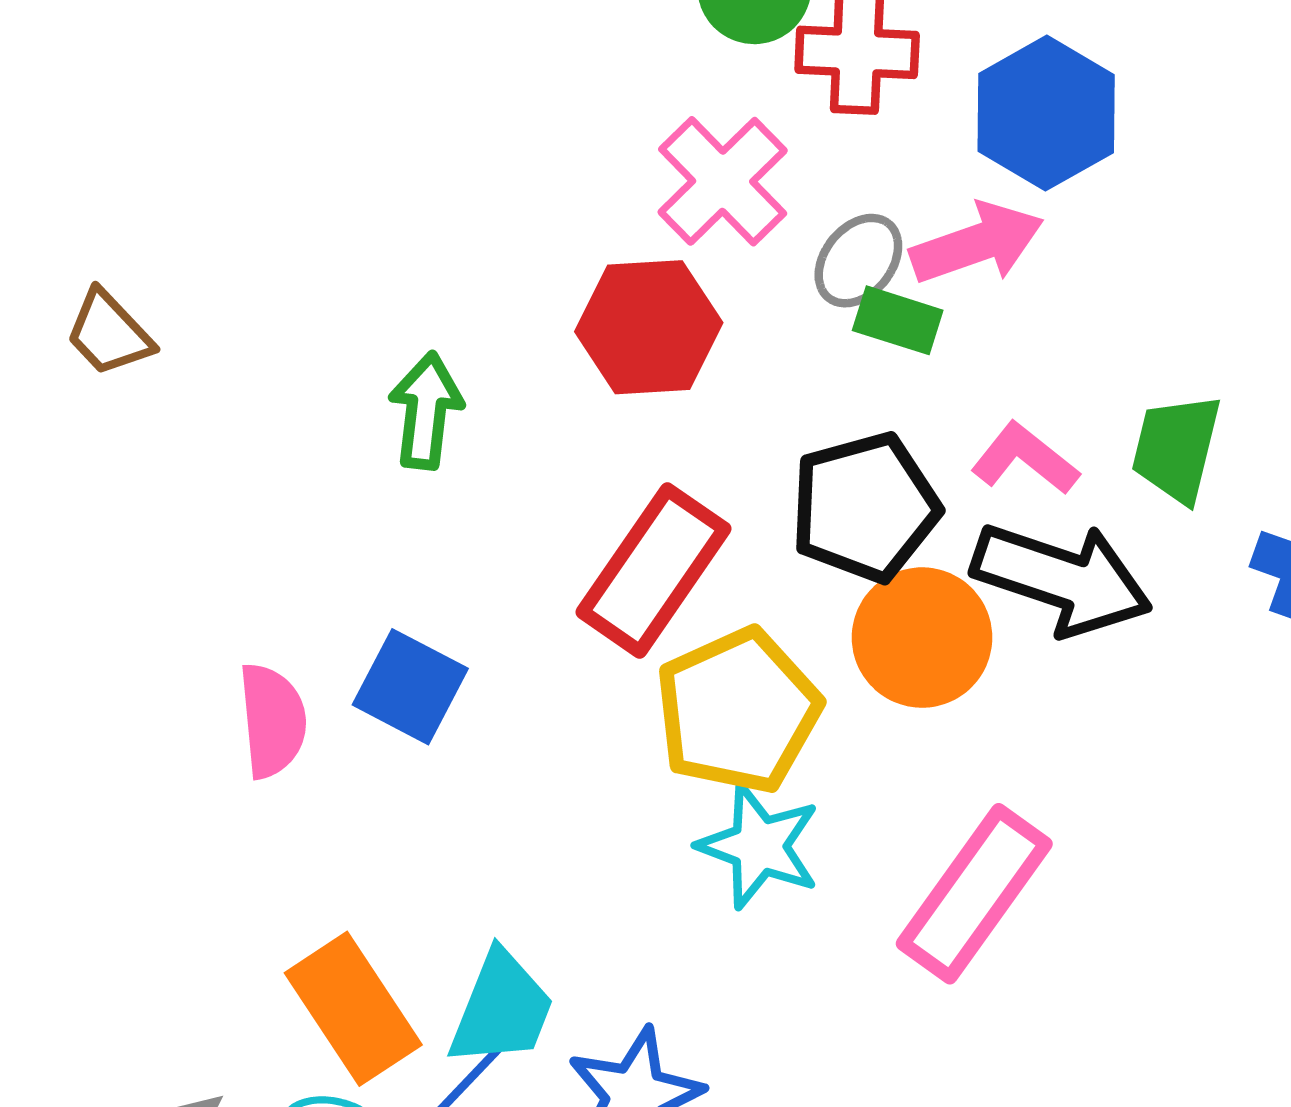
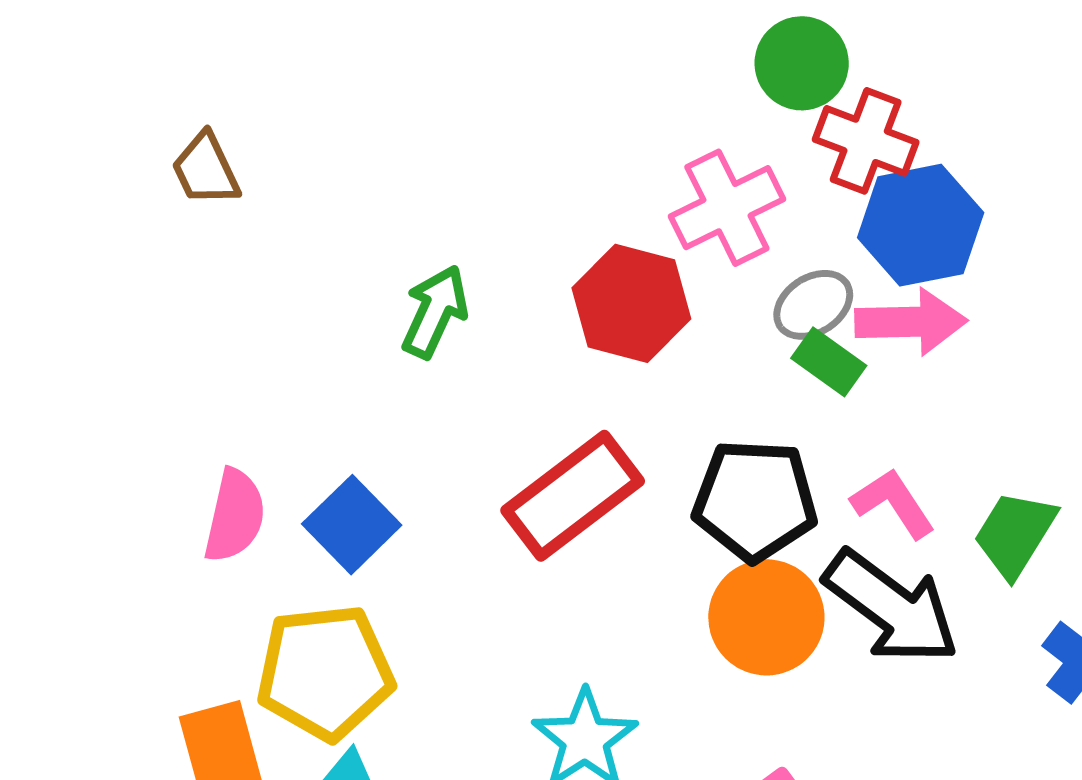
blue hexagon: (1046, 113) -> (921, 225), moved
yellow pentagon: (738, 711) -> (325, 672), moved

